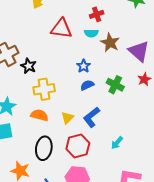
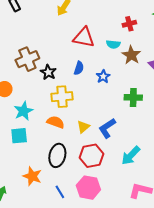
red cross: (97, 14) -> (129, 24), moved
blue semicircle: (87, 85) -> (79, 68), moved, turned 128
green cross: (115, 85) -> (133, 97), turned -30
cyan arrow: (117, 143) -> (131, 155), size x1.5

